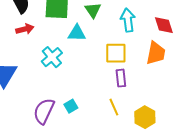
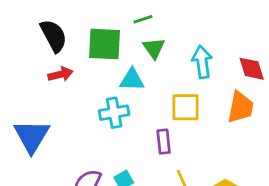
cyan cross: (52, 57) -> (114, 113), moved, turned 30
purple rectangle: (121, 78) -> (164, 142), moved

